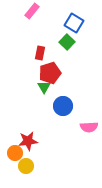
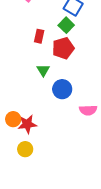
red pentagon: (50, 73) -> (63, 48), moved
orange circle: (15, 153) -> (13, 119), moved

